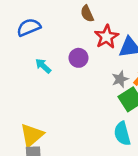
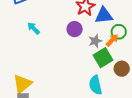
purple circle: (78, 58) -> (75, 29), moved

